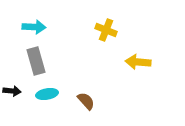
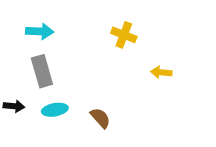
yellow arrow: (138, 62) -> (161, 72), size x0.7

